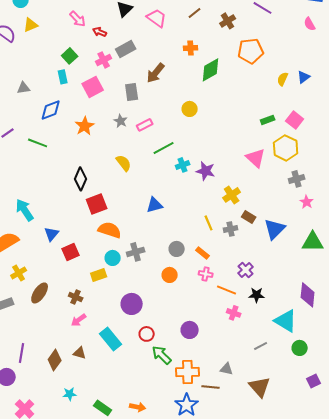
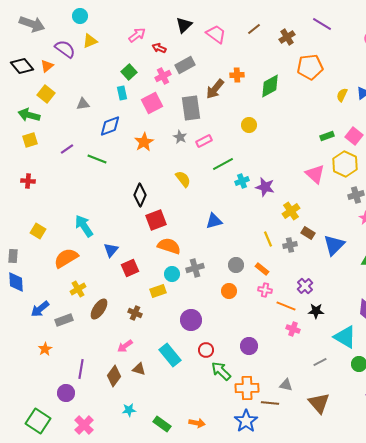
pink arrow: (78, 19) -> (137, 35), turned -84
orange cross: (191, 48) -> (237, 75), moved
gray rectangle: (132, 92) -> (191, 108), size x1.4
pink arrow: (79, 320) -> (125, 346), moved

